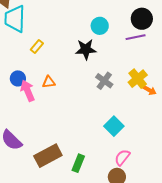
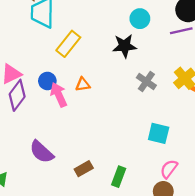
yellow rectangle: (37, 47) -> (68, 44), size x1.6
cyan square: (114, 126) -> (159, 133), turned -30
brown rectangle: (48, 156) -> (84, 169), size x0.6

